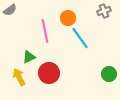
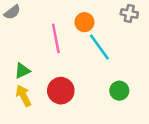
gray cross: (104, 11) -> (129, 13), turned 32
green triangle: (29, 57) -> (22, 71), moved
green circle: (109, 74) -> (119, 91), moved

